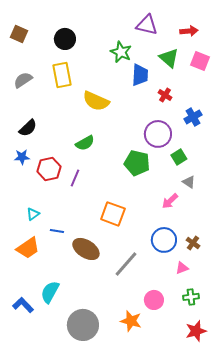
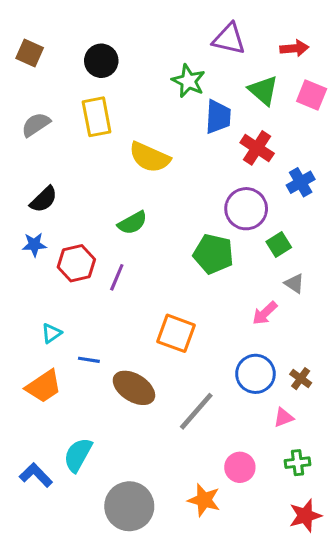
red cross: (165, 95) -> (257, 148), size x1.5

